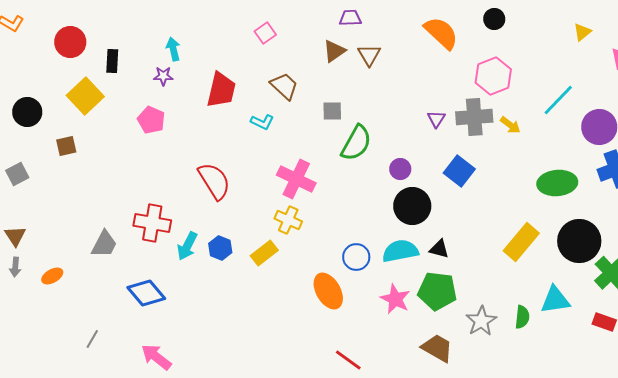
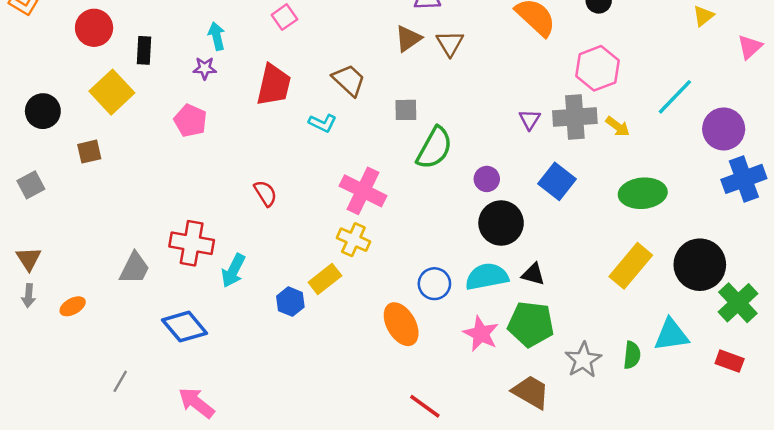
pink square: (265, 33) -> (284, 17), moved
red semicircle: (214, 181) -> (265, 193), size x0.6
green ellipse: (557, 183) -> (643, 193), moved
blue hexagon: (220, 248) -> (290, 302), moved

